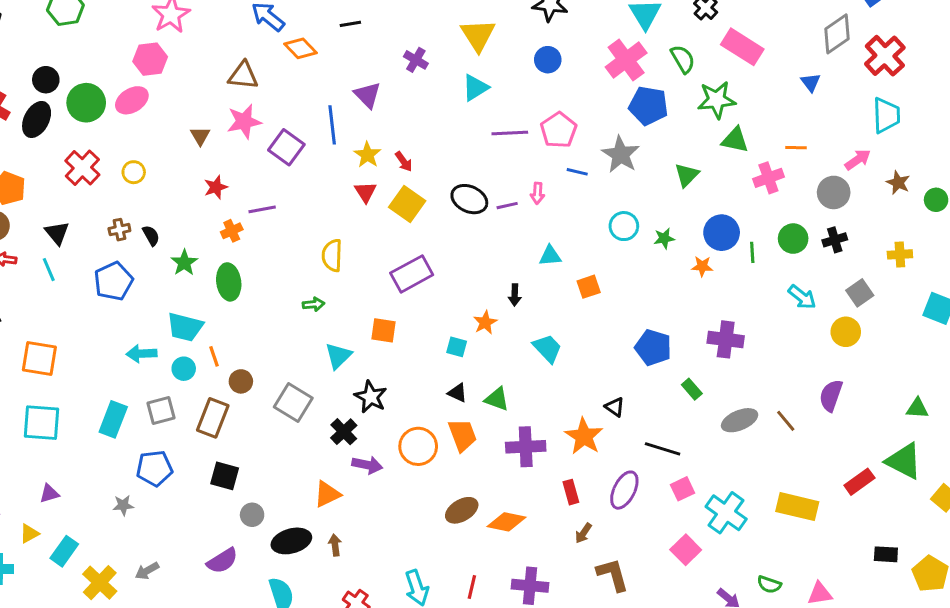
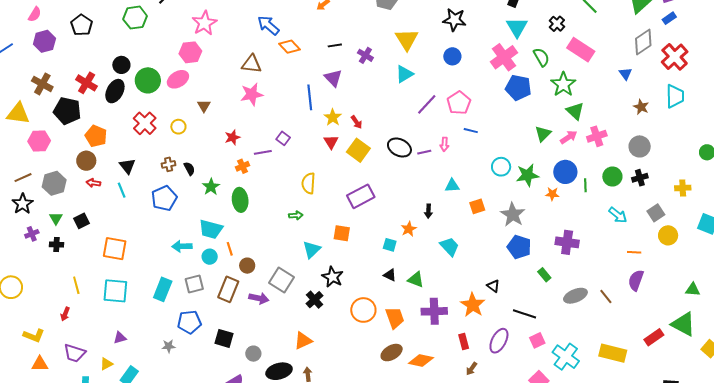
black line: (350, 24) -> (335, 45), moved
green star: (717, 100) -> (563, 84), turned -30
purple line: (510, 133) -> (427, 104), turned -45
brown triangle: (200, 136) -> (204, 106), moved
green triangle: (735, 140) -> (575, 111), turned 30
purple square: (286, 147) -> (283, 138), moved, size x0.6
orange line: (796, 148) -> (634, 252), moved
gray star: (621, 154) -> (513, 215), moved
pink arrow: (858, 160) -> (569, 137), moved
brown star: (898, 183) -> (641, 107), moved
green star: (664, 238) -> (527, 175), size x1.6
yellow circle: (846, 332) -> (668, 235), moved
orange trapezoid: (462, 435) -> (395, 318), moved
purple arrow: (367, 465) -> (259, 298), moved
black square: (225, 476) -> (224, 338), moved

